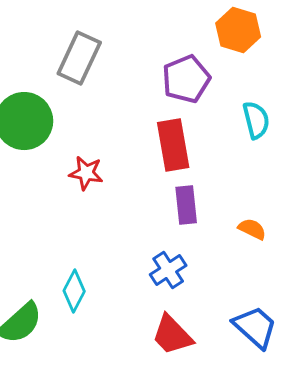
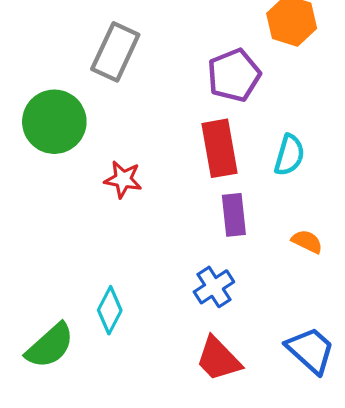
cyan semicircle: (256, 120) -> (289, 155), moved, turned 30

